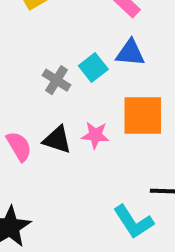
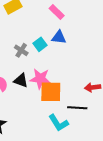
orange square: (143, 115) -> (51, 92), moved
pink star: (95, 135) -> (40, 79), size x1.5

